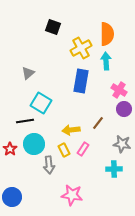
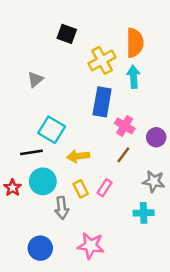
gray triangle: (28, 73) -> (35, 79), moved
pink cross: (119, 90) -> (125, 126), moved
yellow arrow: (71, 130) -> (78, 156), moved
blue circle: (12, 197) -> (40, 248), moved

